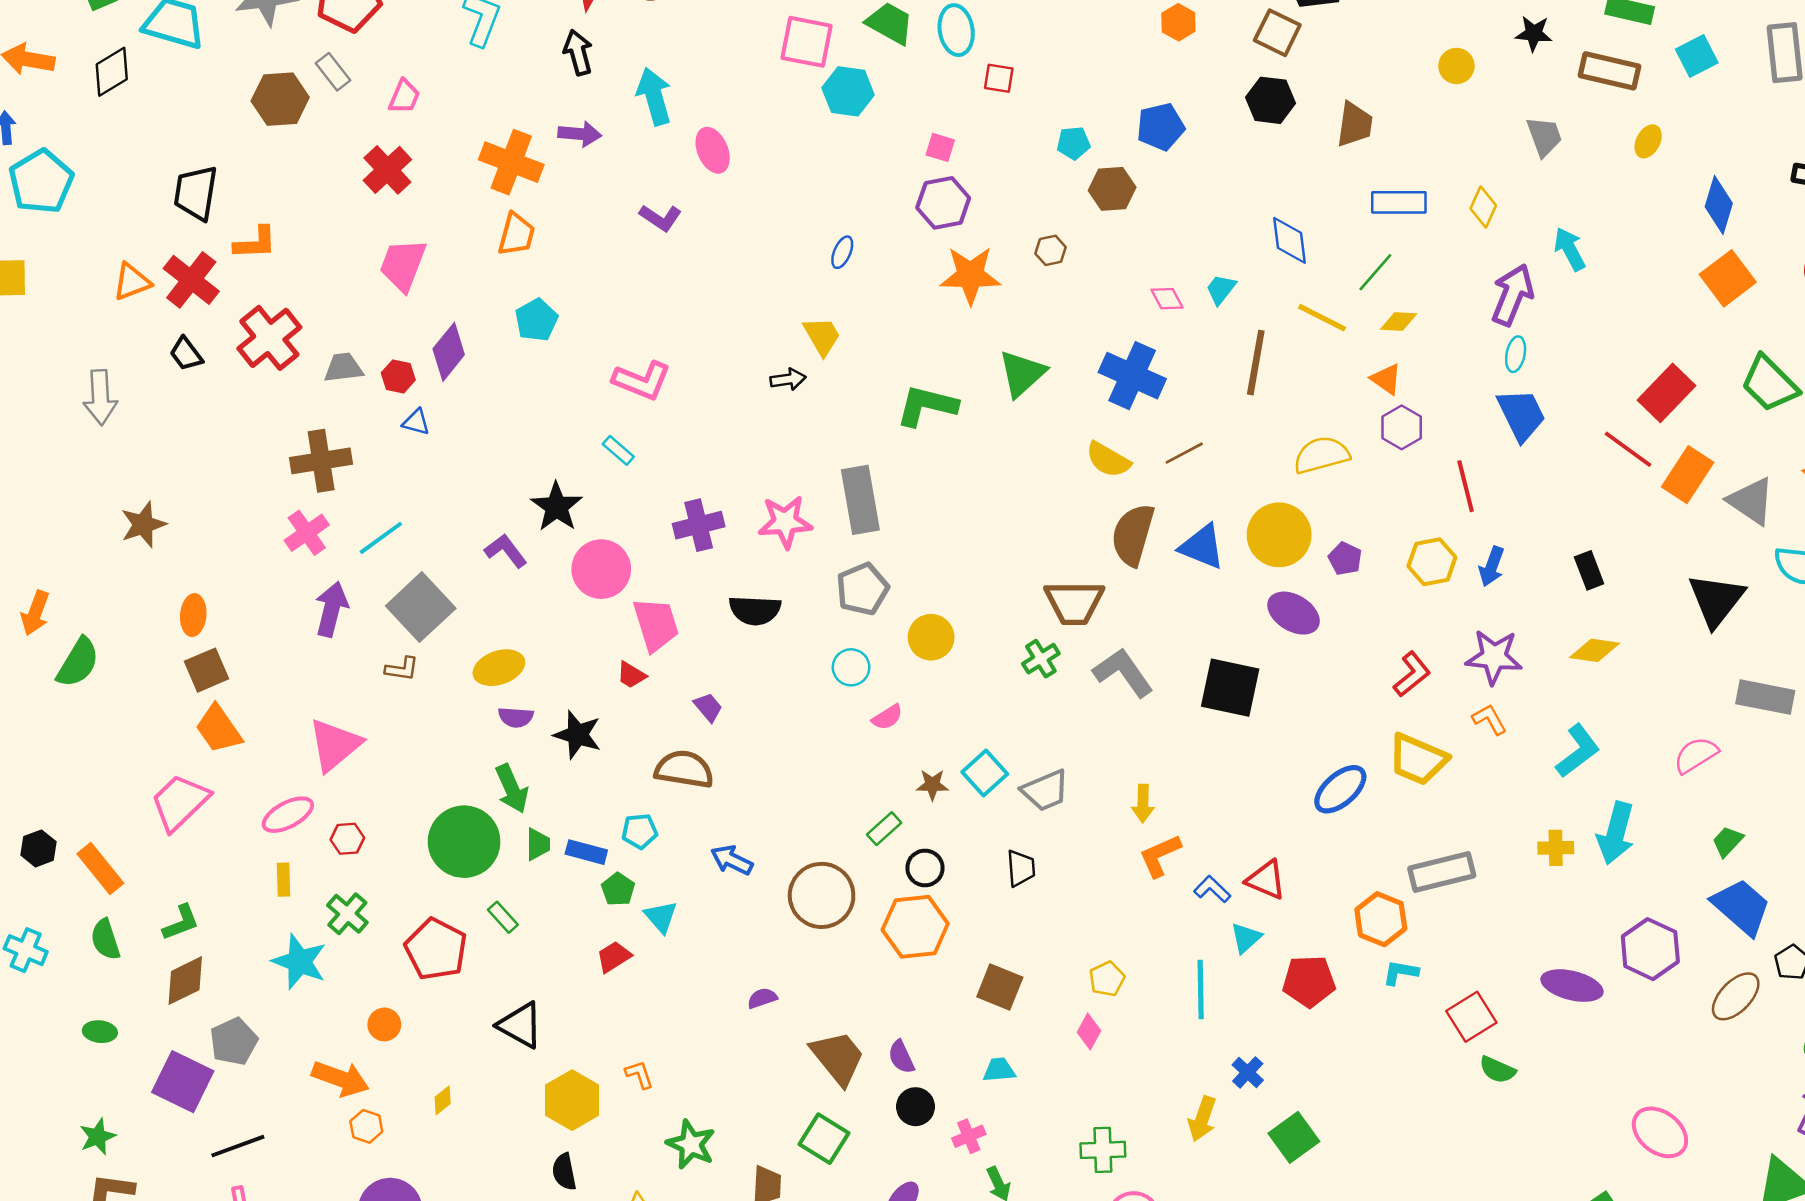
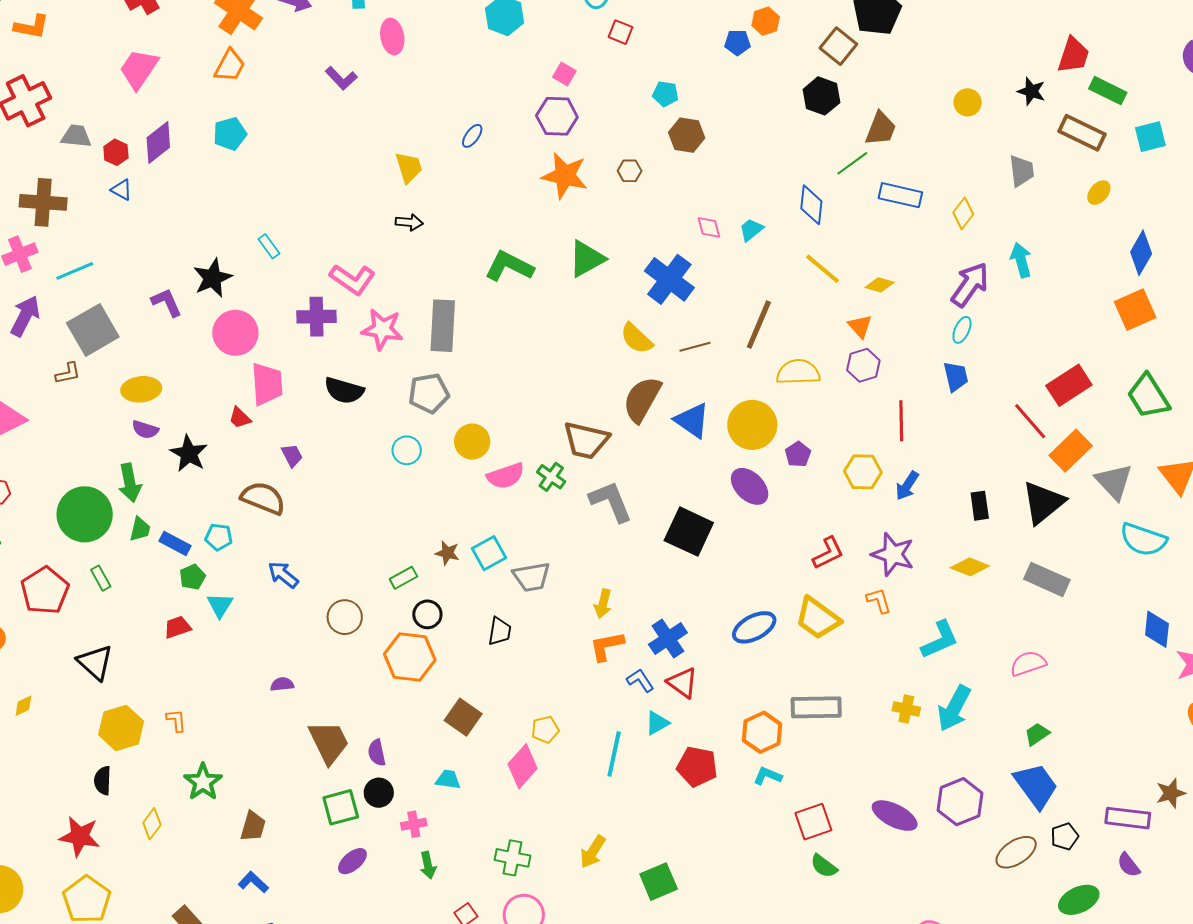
blue pentagon: (1161, 127) -> (737, 43), moved, size x0.7
green line: (1375, 272) -> (852, 163), moved
yellow trapezoid: (822, 336) -> (409, 167), moved
brown line: (1256, 363) -> (759, 325), moved
pink L-shape: (642, 381) -> (352, 279), moved
blue trapezoid: (1521, 415) -> (956, 377), size x0.7
black triangle: (1716, 600) -> (1043, 503), moved
green cross: (1041, 659) -> (551, 477), turned -36
brown L-shape: (402, 669) -> (68, 373), turned -32
gray rectangle: (1765, 697) -> (1047, 579), moved
pink semicircle: (887, 717) -> (506, 476), moved, size x1.5
brown circle: (822, 895) -> (345, 617), size x0.7
pink diamond: (1089, 1032) -> (523, 766), size x1.6
blue cross: (1248, 1072) -> (668, 639), moved, size x1.5
green square: (824, 1139) -> (341, 807), moved, turned 30

